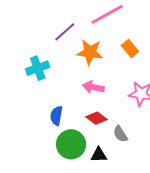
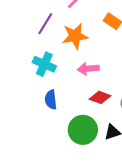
cyan cross: (38, 68) -> (44, 64), moved, turned -30
blue semicircle: (56, 116) -> (51, 100), moved

